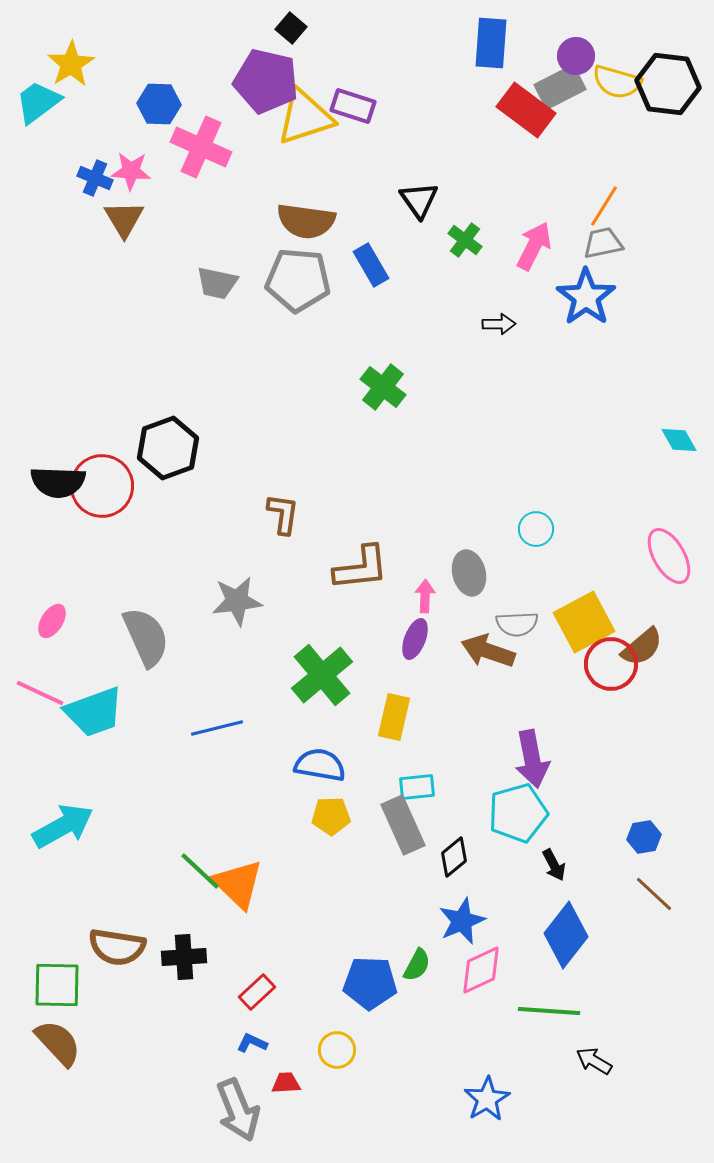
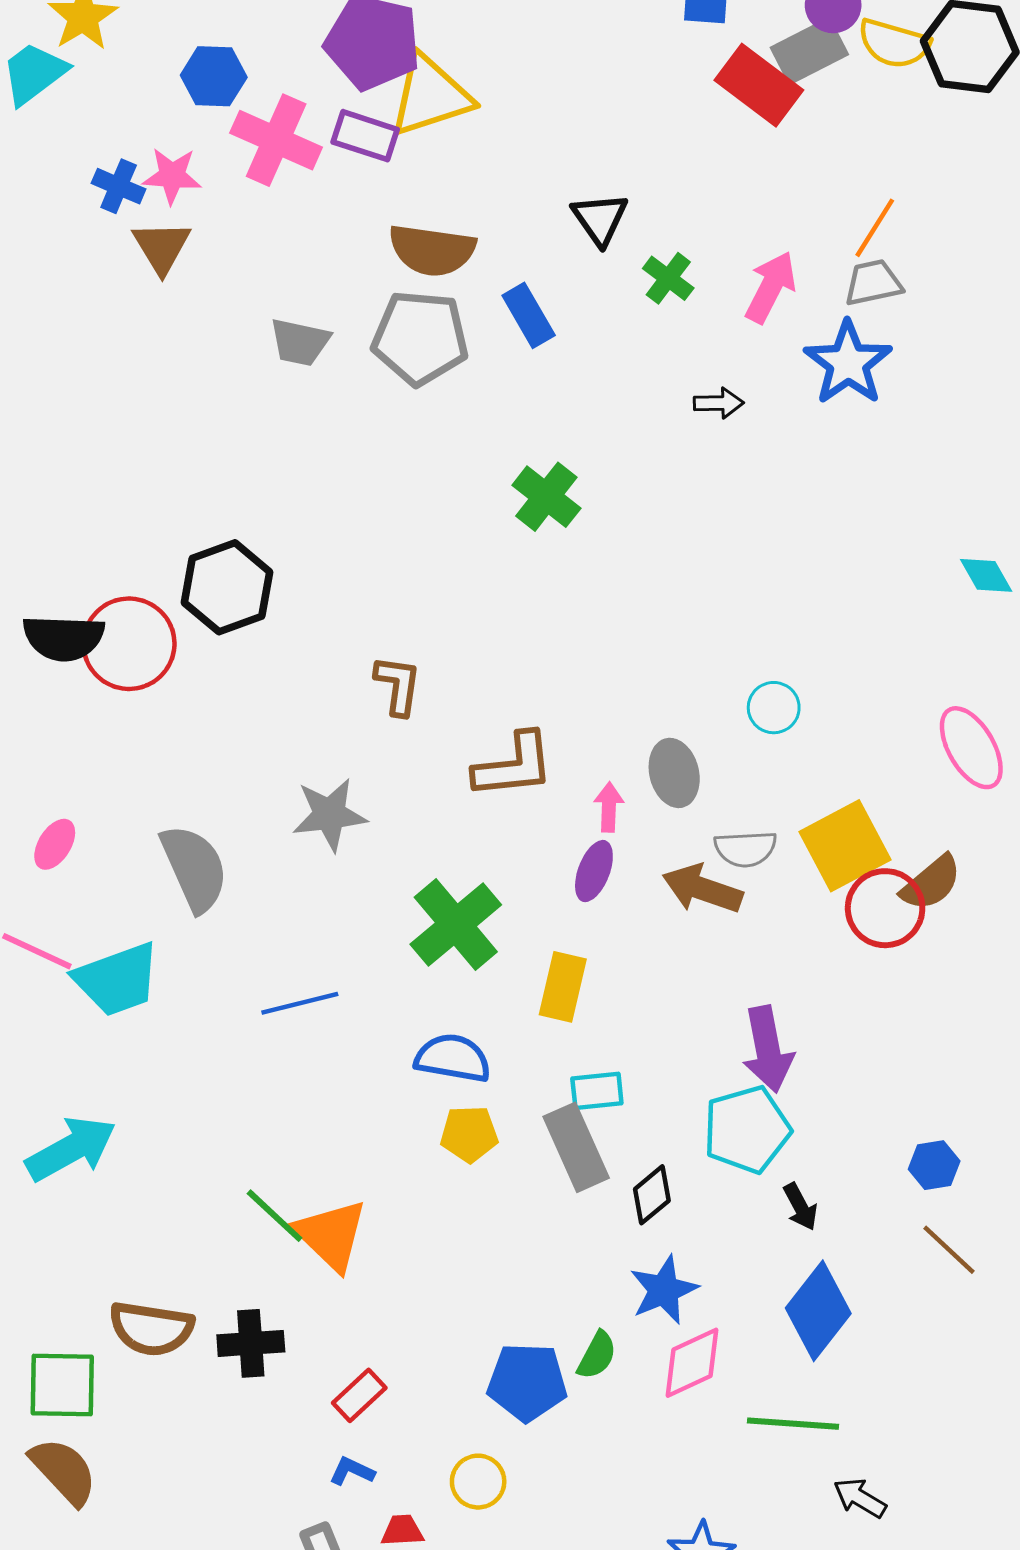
purple rectangle: (353, 106) -> (365, 136), moved

